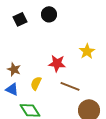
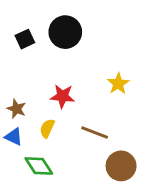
black circle: (49, 14) -> (65, 32), size x1.5
red star: (57, 63) -> (62, 96), moved

